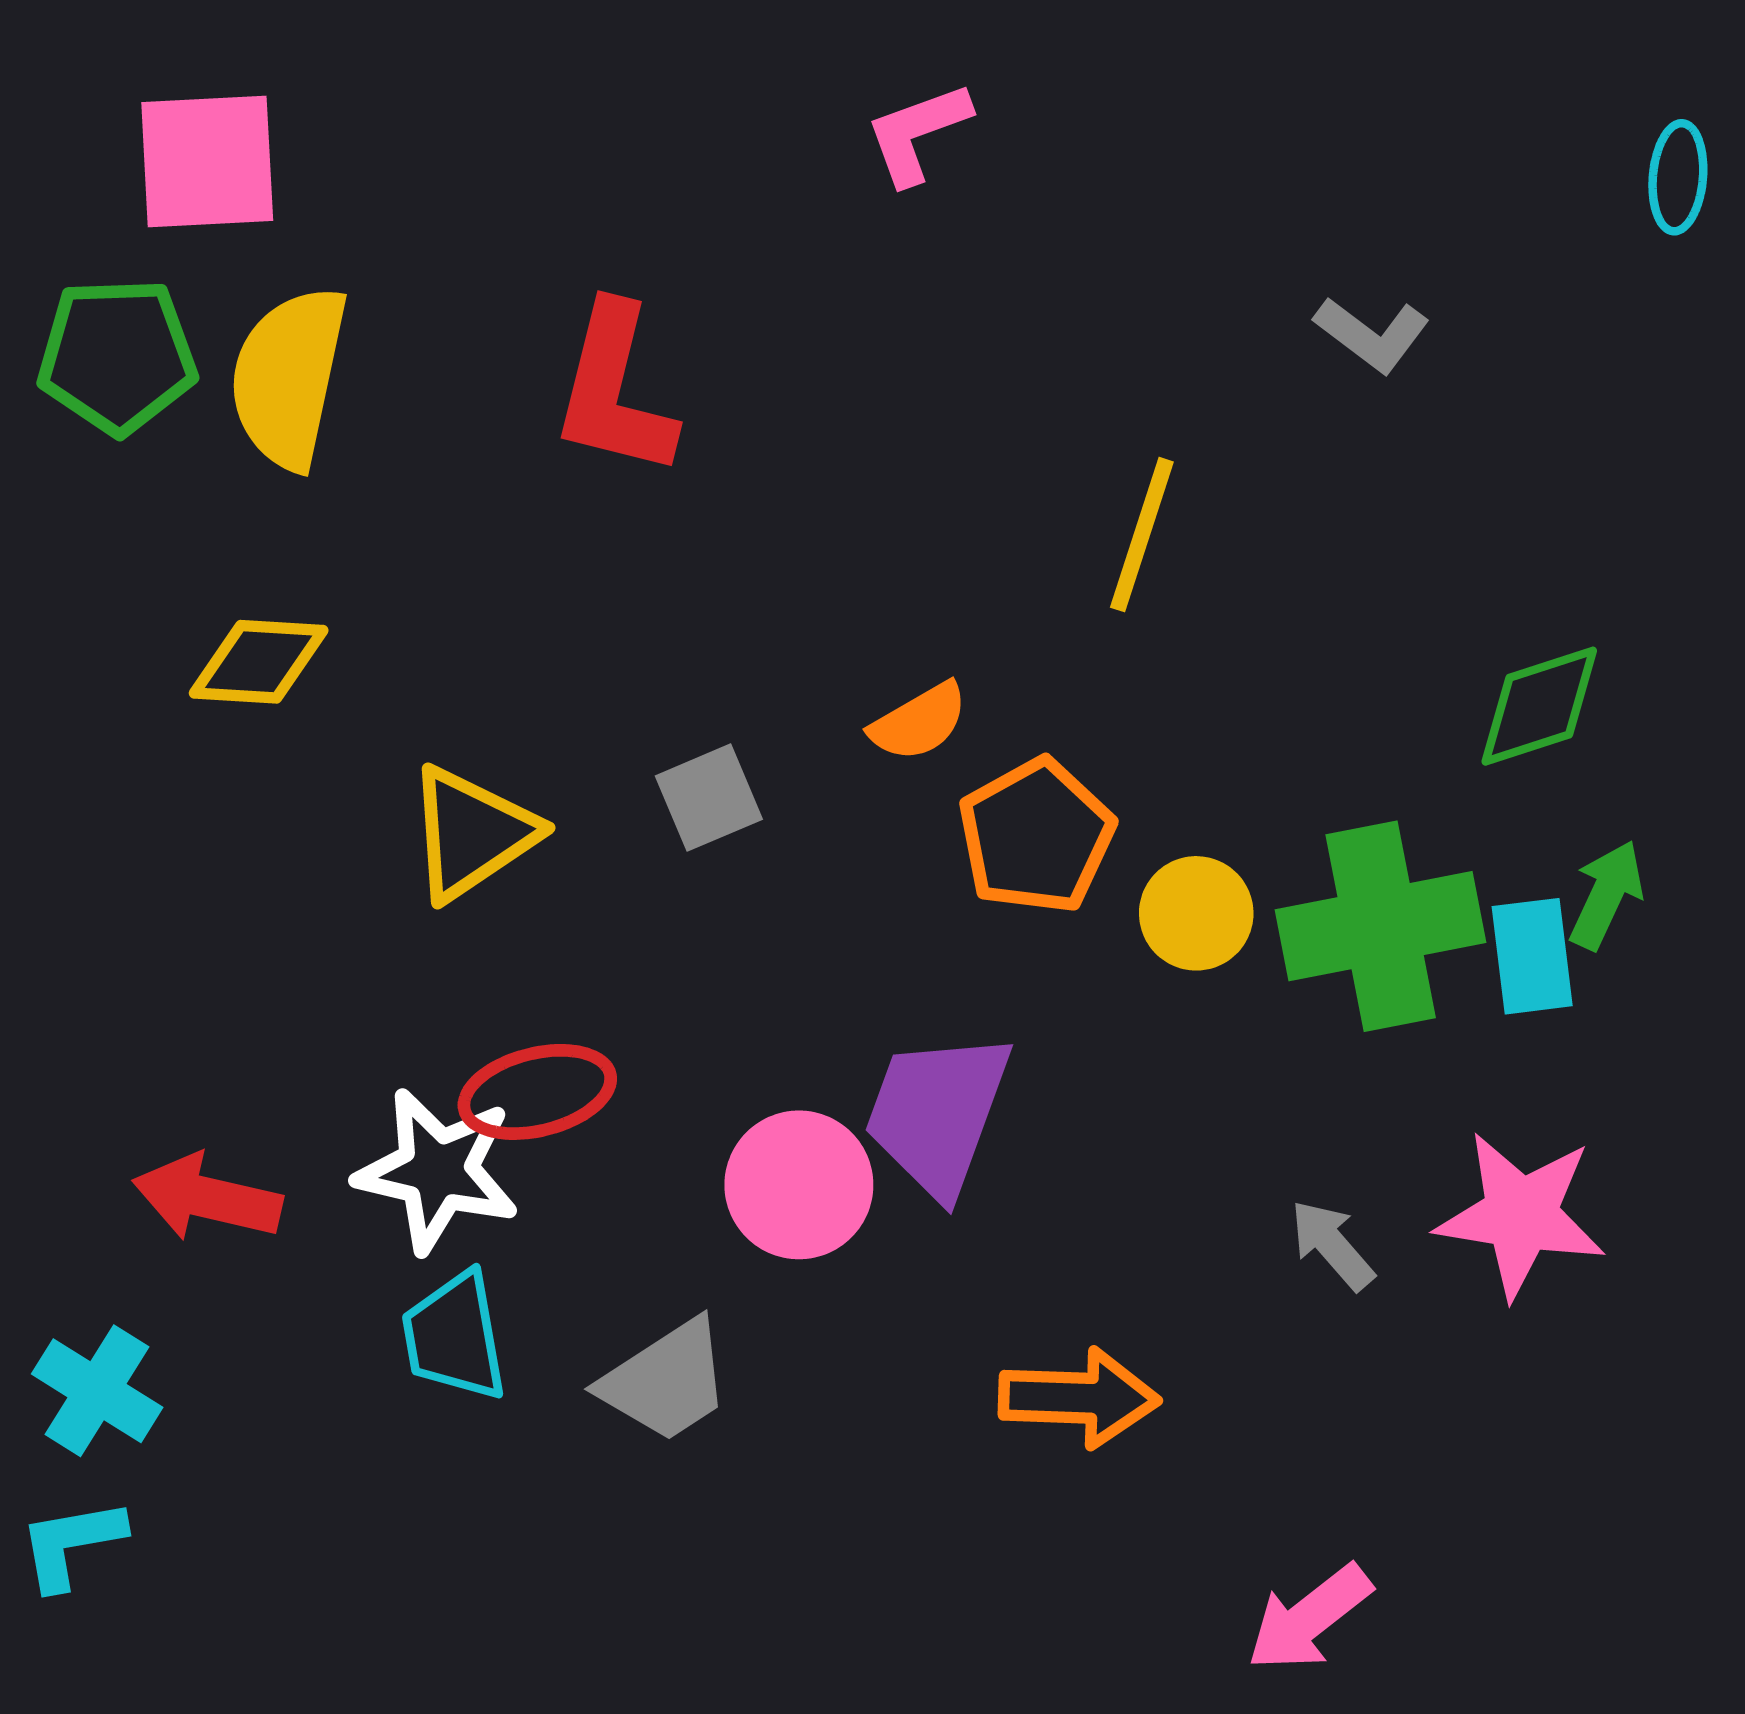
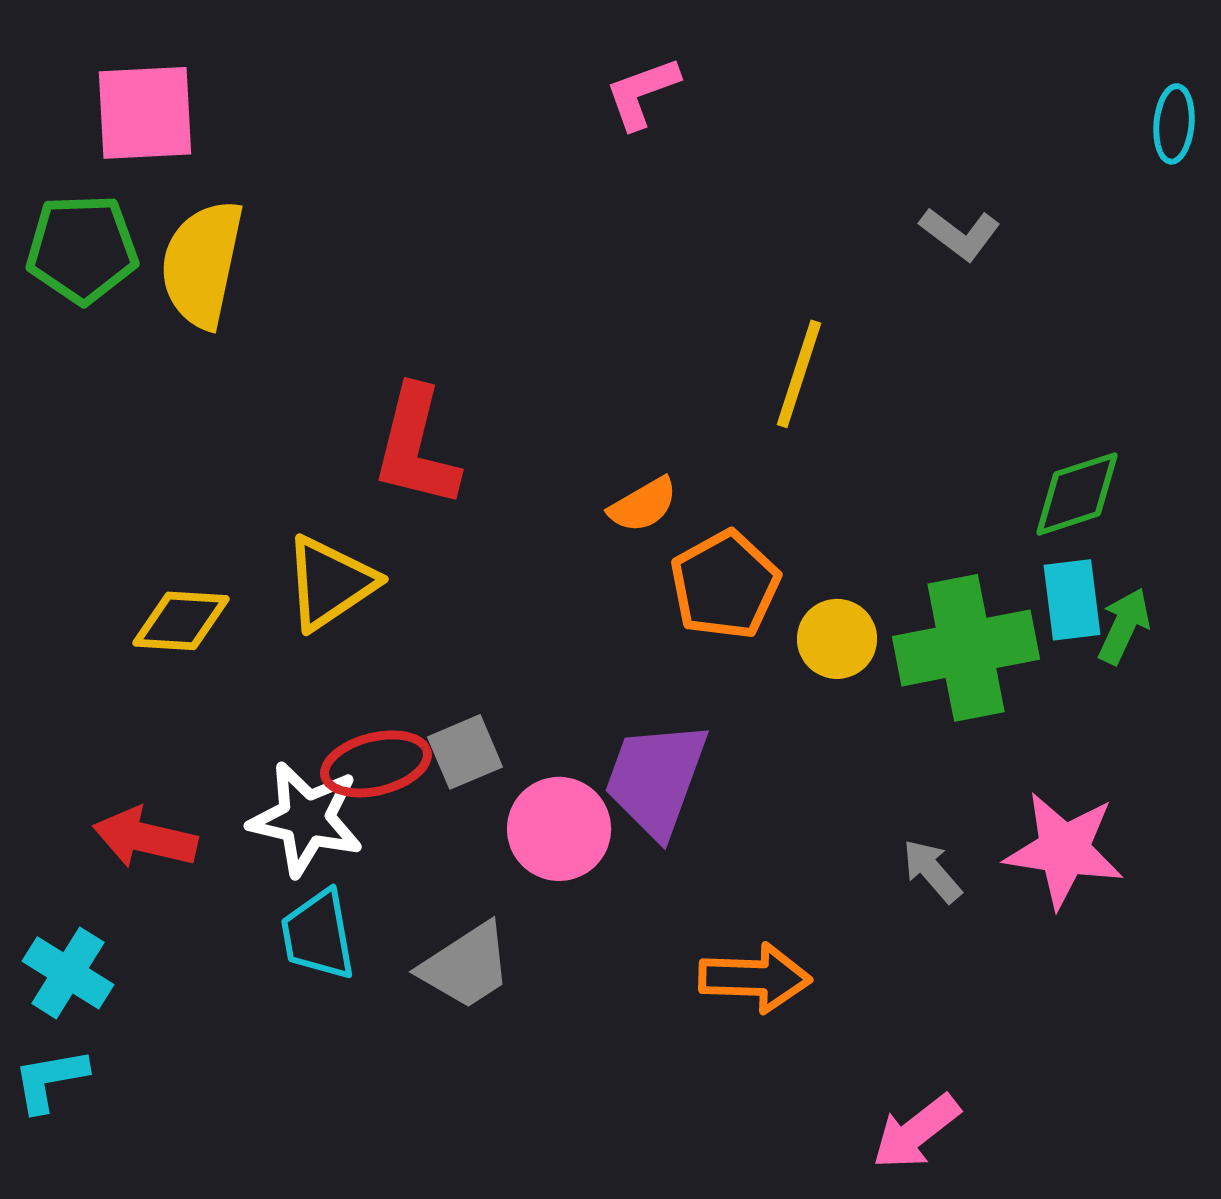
red L-shape: (615, 390) -> (416, 447), moved
yellow diamond: (259, 662) -> (181, 621), moved
gray square: (709, 798) -> (465, 752), moved
cyan rectangle: (1532, 956) -> (1072, 600), moved

